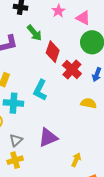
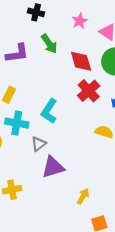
red diamond: (53, 52) -> (81, 61), moved, turned -40
gray triangle: (16, 140) -> (39, 144), moved

